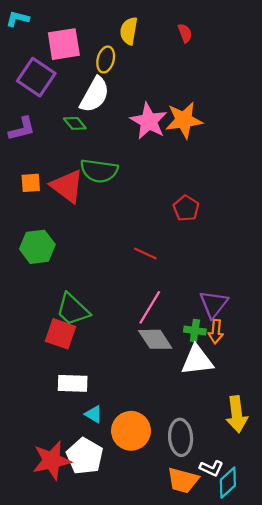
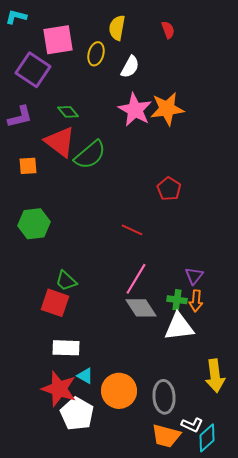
white semicircle: (95, 95) -> (130, 67), moved, size x0.7
green semicircle: (99, 171) -> (90, 155), turned -48
red triangle: (67, 186) -> (60, 142), moved
purple triangle: (214, 304) -> (194, 276), size x0.7
green trapezoid: (73, 310) -> (66, 281), size x0.7
red star: (52, 461) -> (59, 389), moved, turned 30

